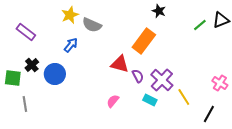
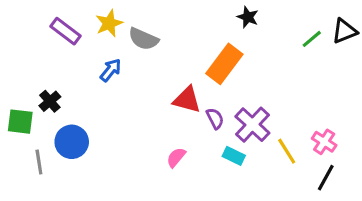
purple rectangle: (26, 32) -> (65, 31), moved
blue circle: (55, 74) -> (72, 142), moved
pink cross: (220, 83) -> (324, 142), moved

